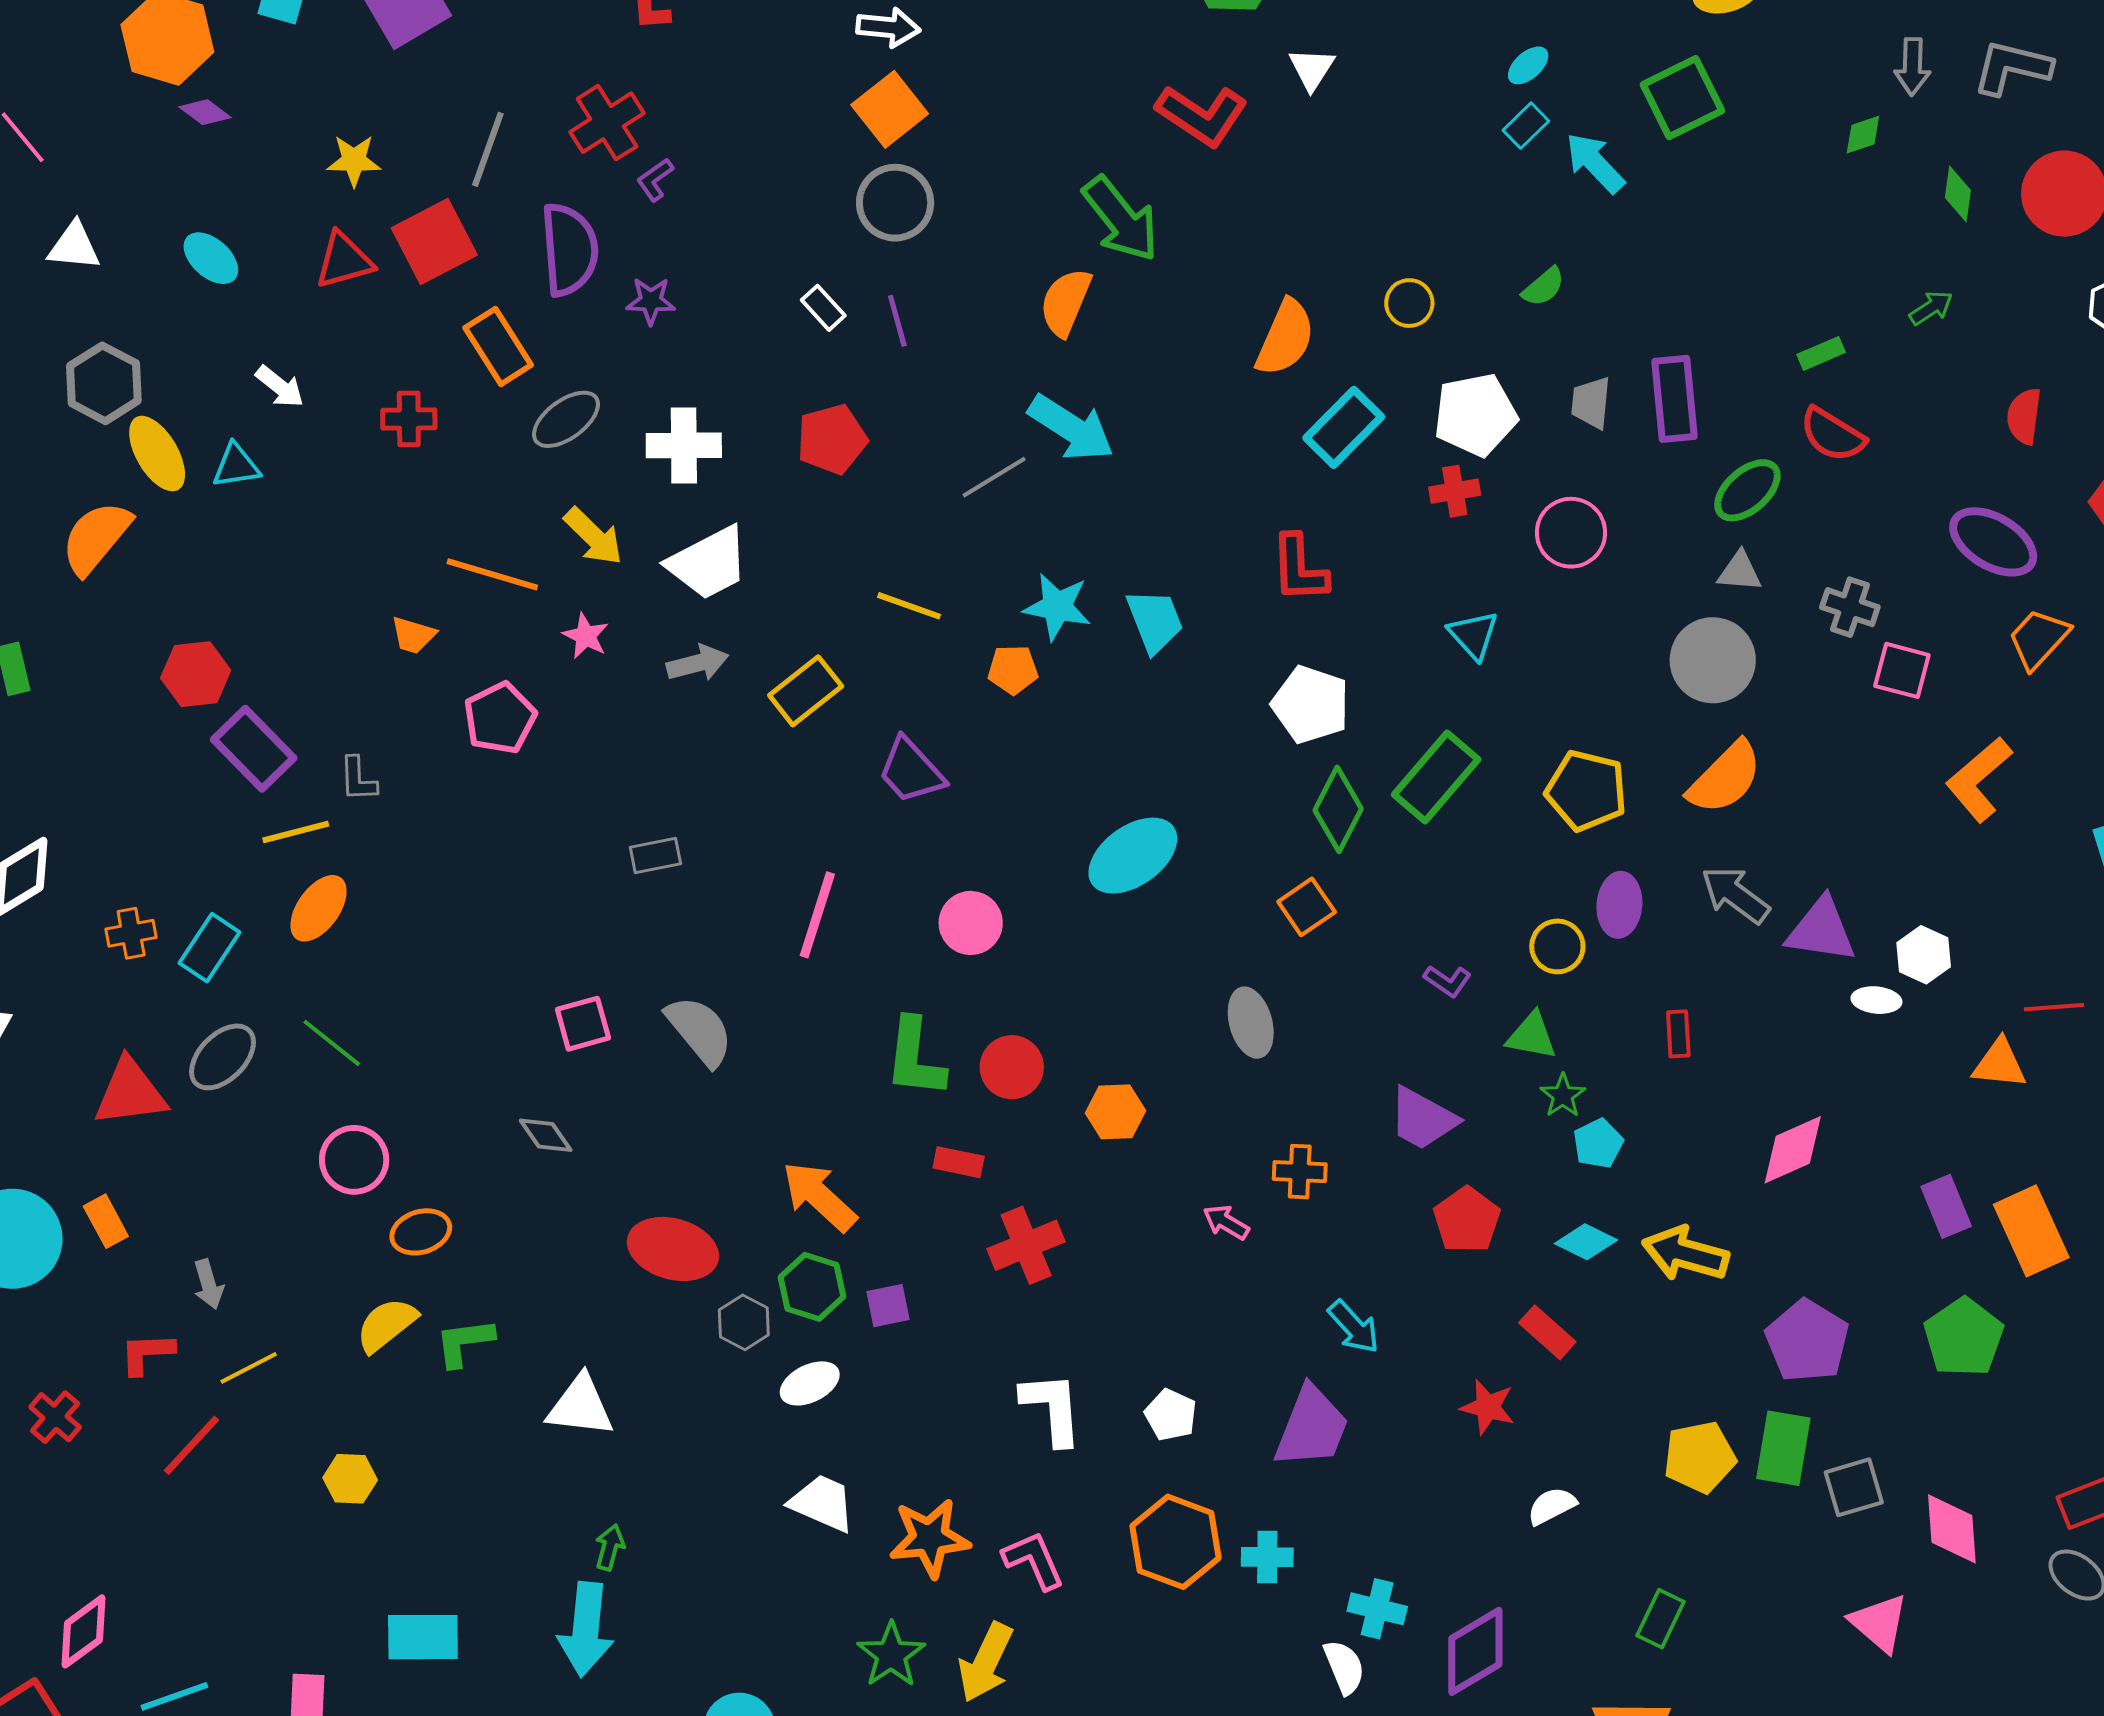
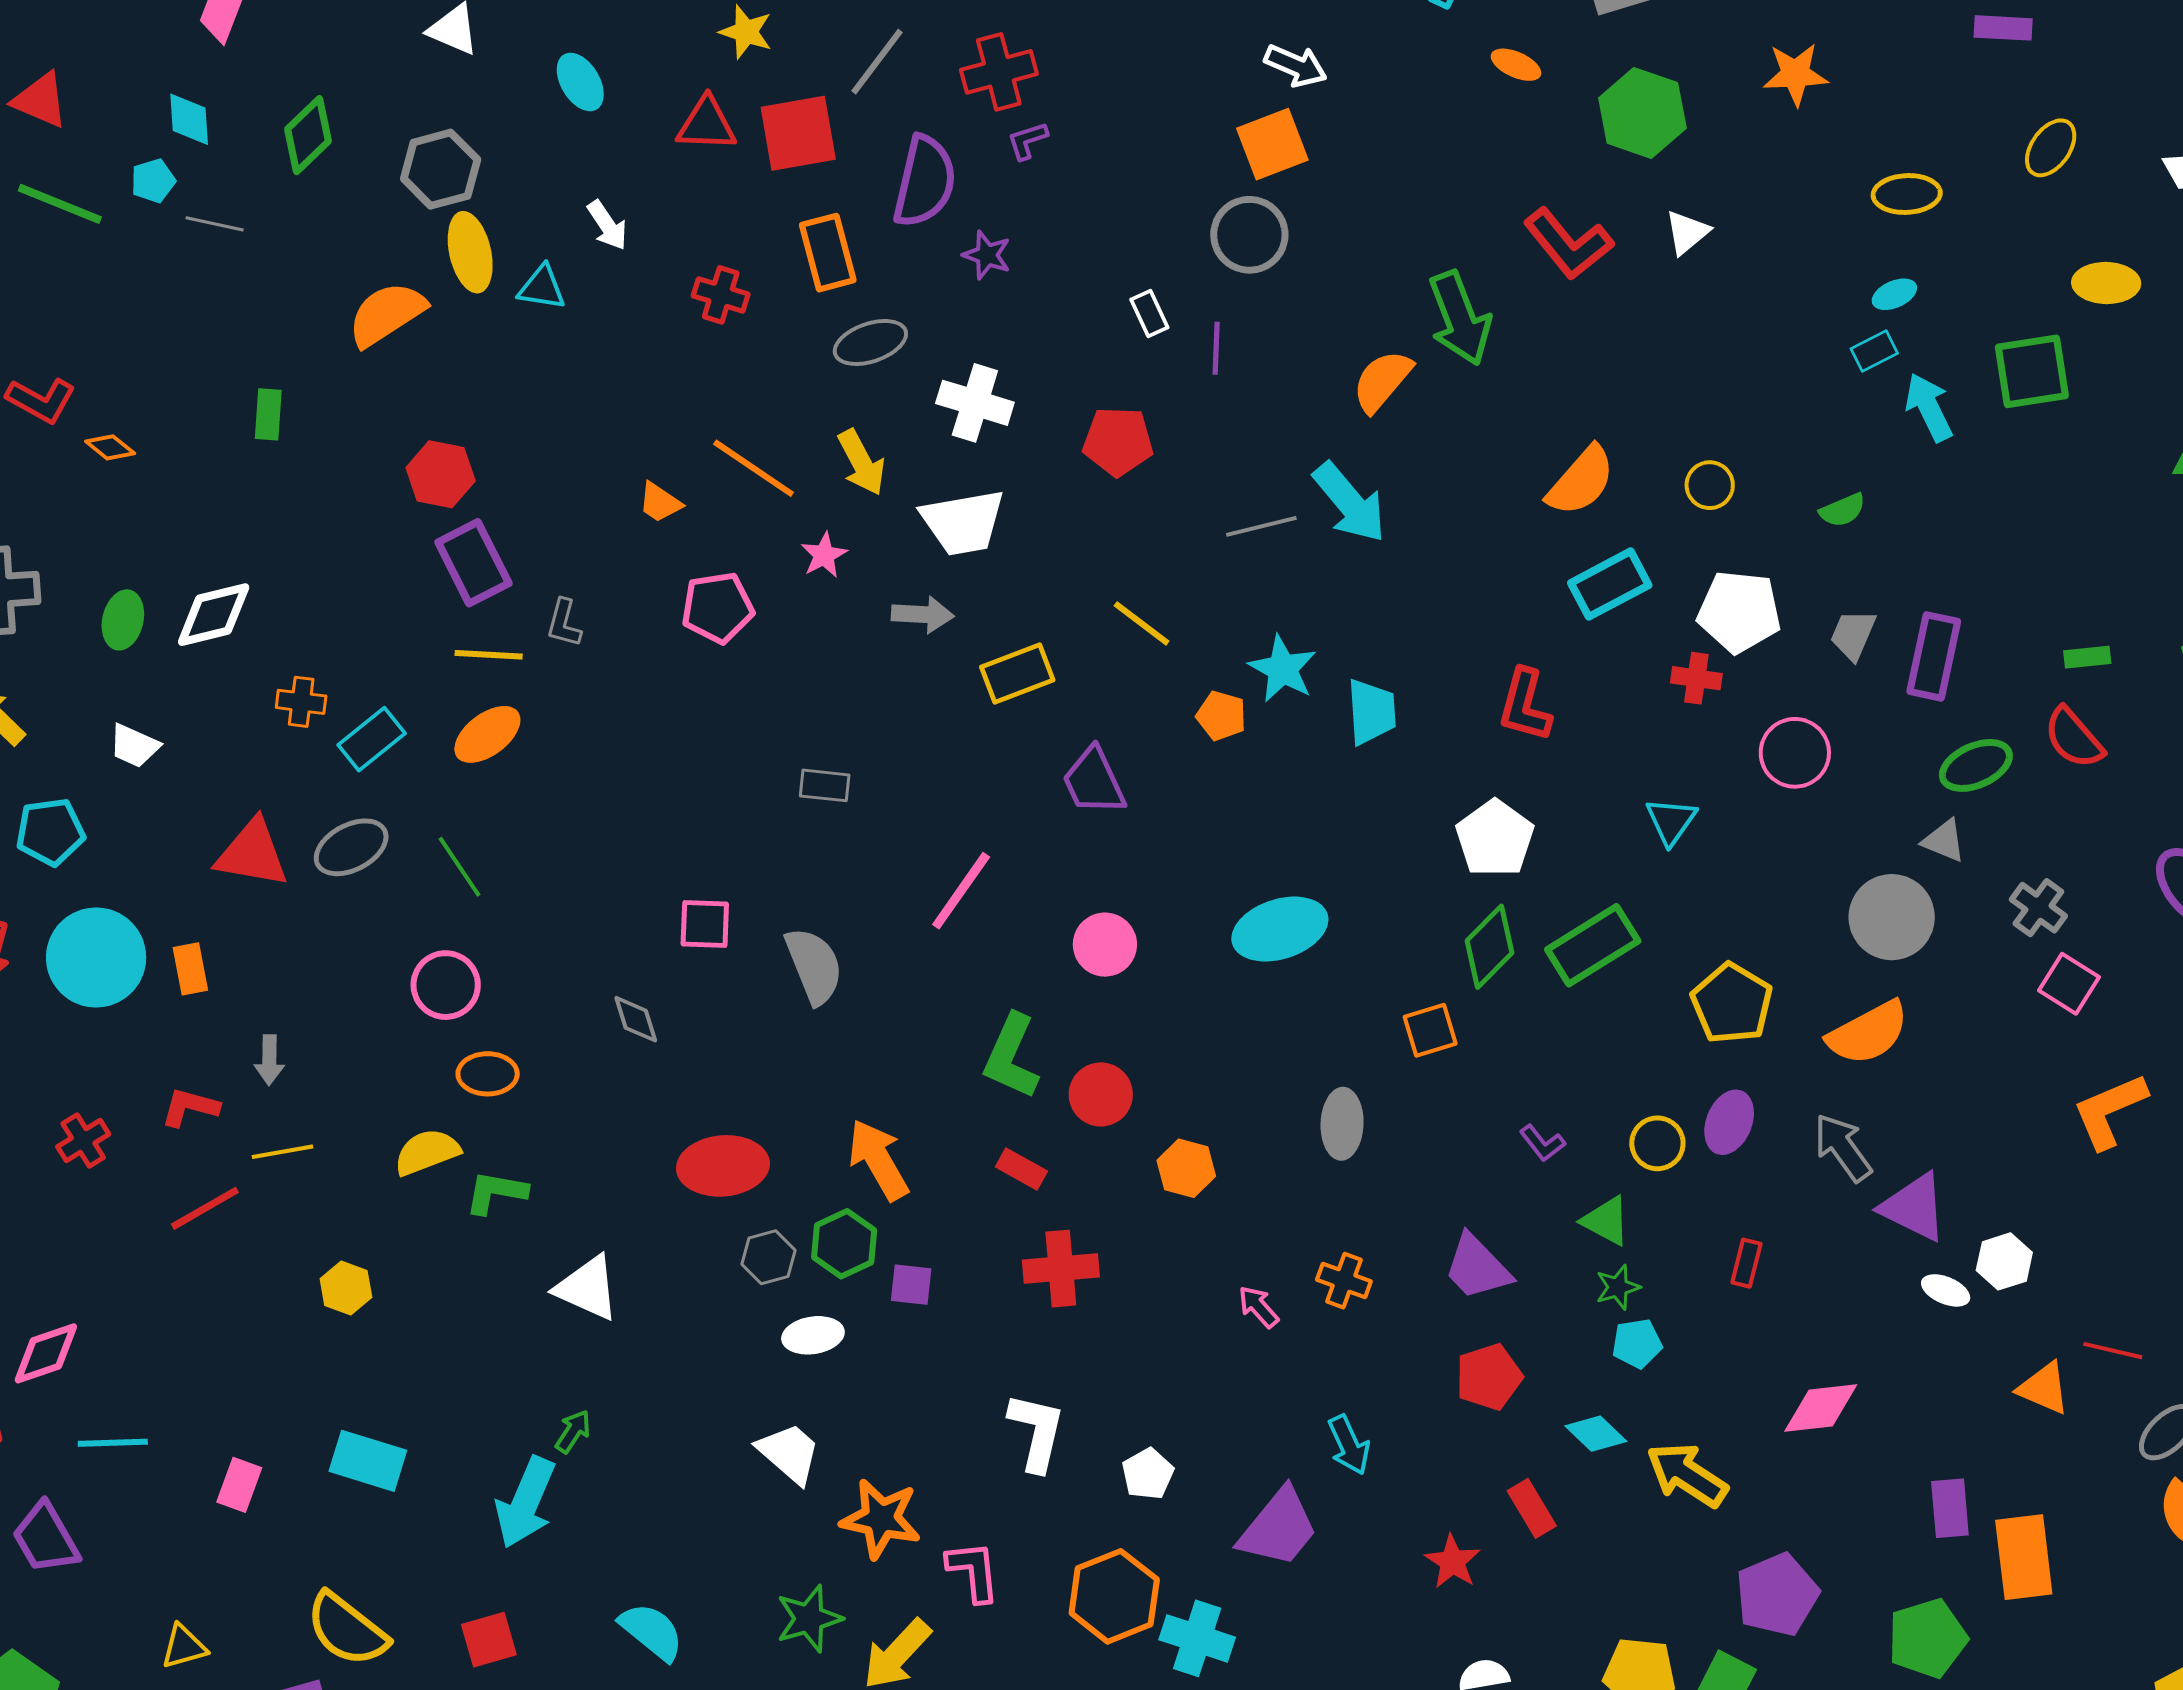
red ellipse: (673, 1249) -> (723, 1166), turned -38
cyan cross: (1267, 1557) -> (1197, 1638), size x1.4

